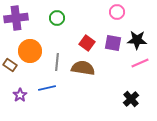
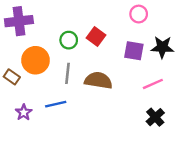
green circle: (57, 18) -> (69, 40), moved
red square: (87, 43) -> (96, 37), moved
pink line: (140, 63) -> (153, 84), moved

